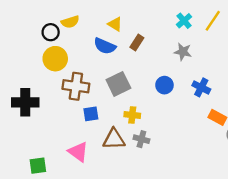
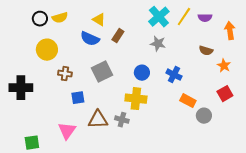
cyan cross: (184, 21) -> (159, 17), size x1.5
black circle: (51, 32) -> (40, 19), moved
brown cross: (76, 86) -> (65, 74), size x0.6
yellow cross: (132, 115) -> (136, 99), moved, size x1.5
pink triangle: (78, 152) -> (67, 131), turned 30

